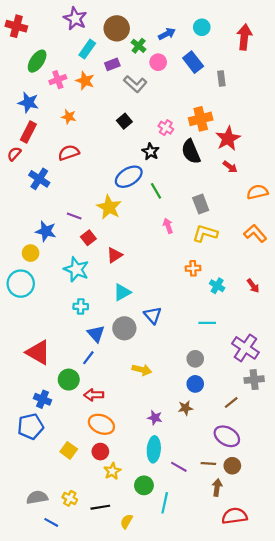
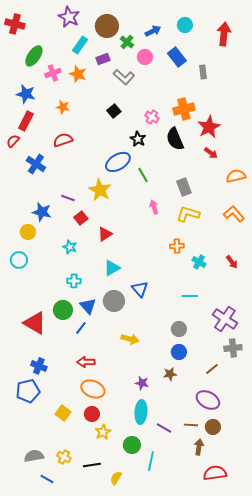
cyan star: (76, 269) -> (70, 247), size x0.6
cyan circle: (21, 284) -> (19, 260), size x0.7
green circle: (69, 380) -> (63, 310), moved

